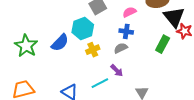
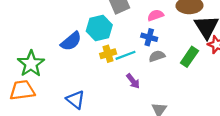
green star: (26, 46) -> (31, 64), moved
gray semicircle: (121, 48) -> (157, 56), moved
cyan line: (100, 83) -> (125, 55), moved

